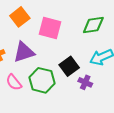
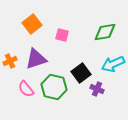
pink square: (50, 28) -> (62, 35), size x0.6

